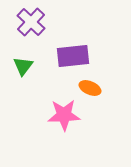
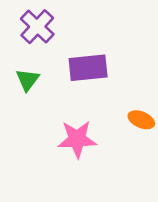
orange ellipse: (90, 88) -> (141, 120), moved

